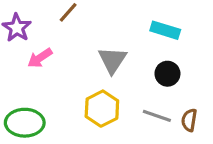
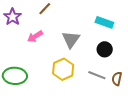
pink arrow: (40, 58) -> (35, 36), moved

